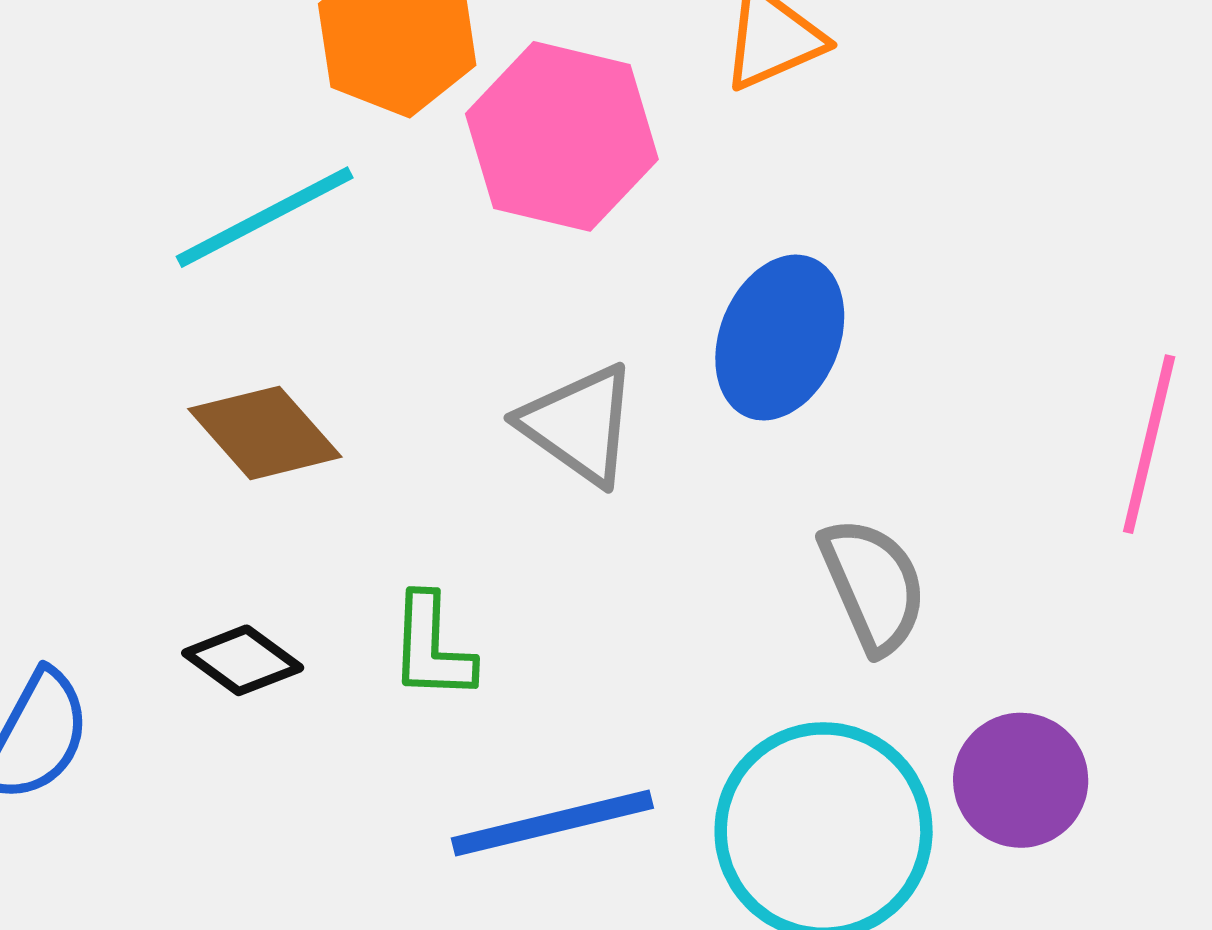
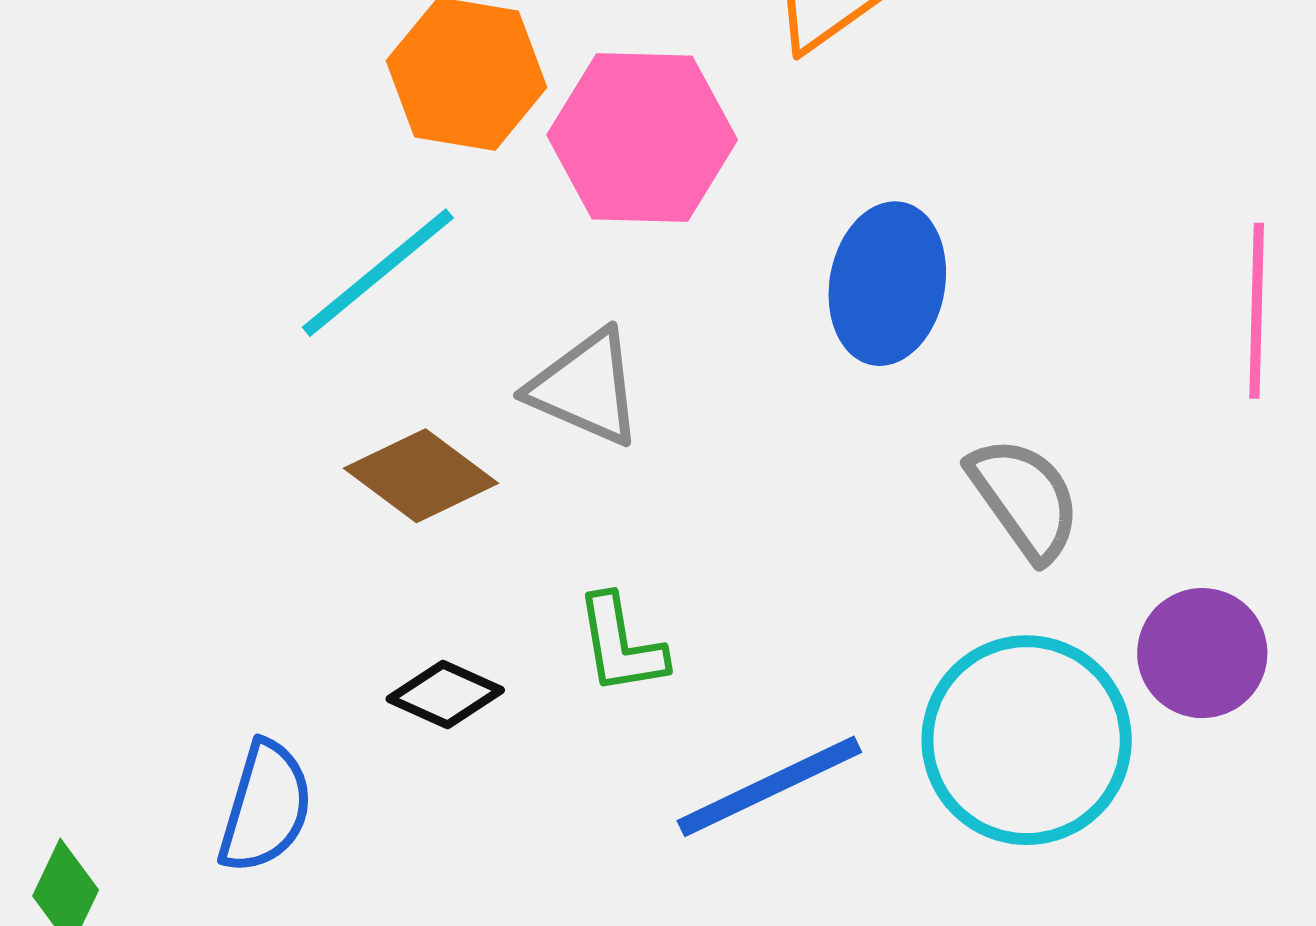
gray triangle: (579, 424) -> (586, 388), moved

